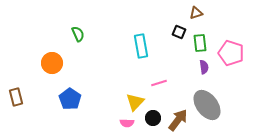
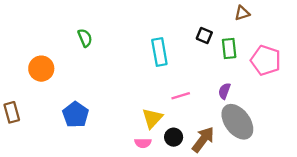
brown triangle: (196, 13) -> (242, 13), moved
orange circle: (52, 63) -> (41, 69), moved
purple semicircle: (204, 67) -> (224, 91), moved, turned -152

